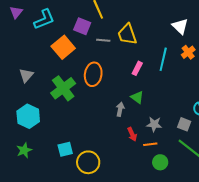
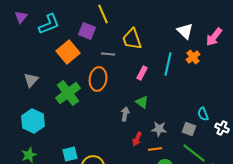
gray line: (103, 40) -> (108, 54), moved
red arrow: (132, 134) -> (137, 139), turned 48

